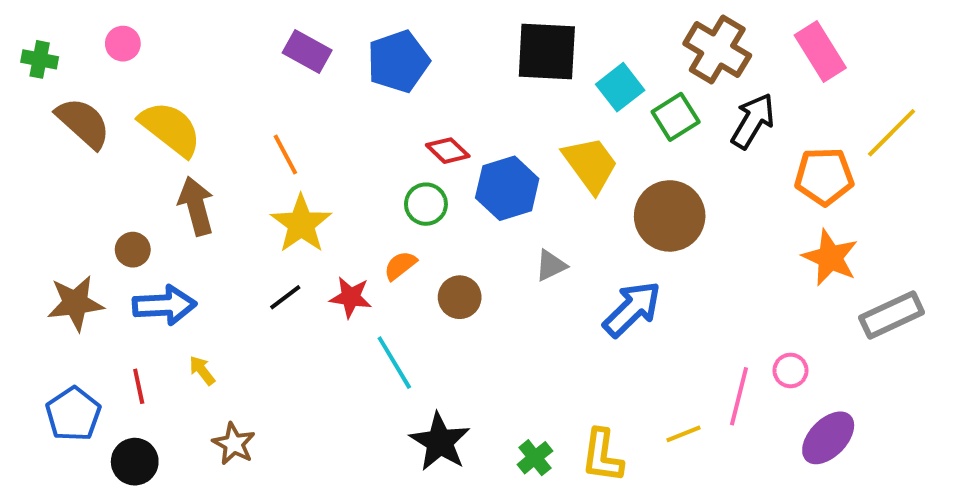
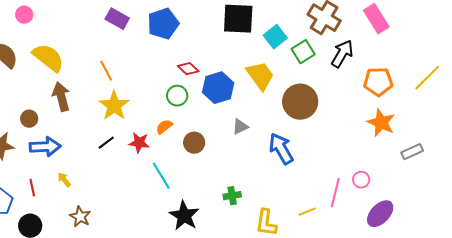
yellow line: (892, 133) -> (427, 78), moved
blue arrow: (632, 309) -> (281, 149), turned -76
gray rectangle: (892, 315) -> (412, 152), size x0.7
green cross: (535, 458) -> (232, 196), moved, turned 30

